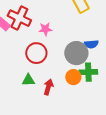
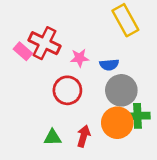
blue semicircle: (91, 44) -> (109, 65), moved
orange circle: (73, 77) -> (117, 123), size x1.5
green triangle: (28, 80) -> (53, 138), moved

